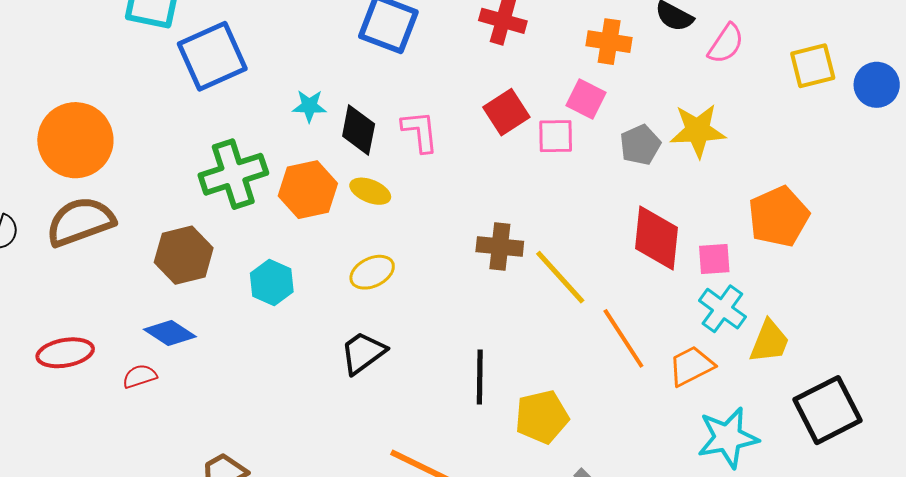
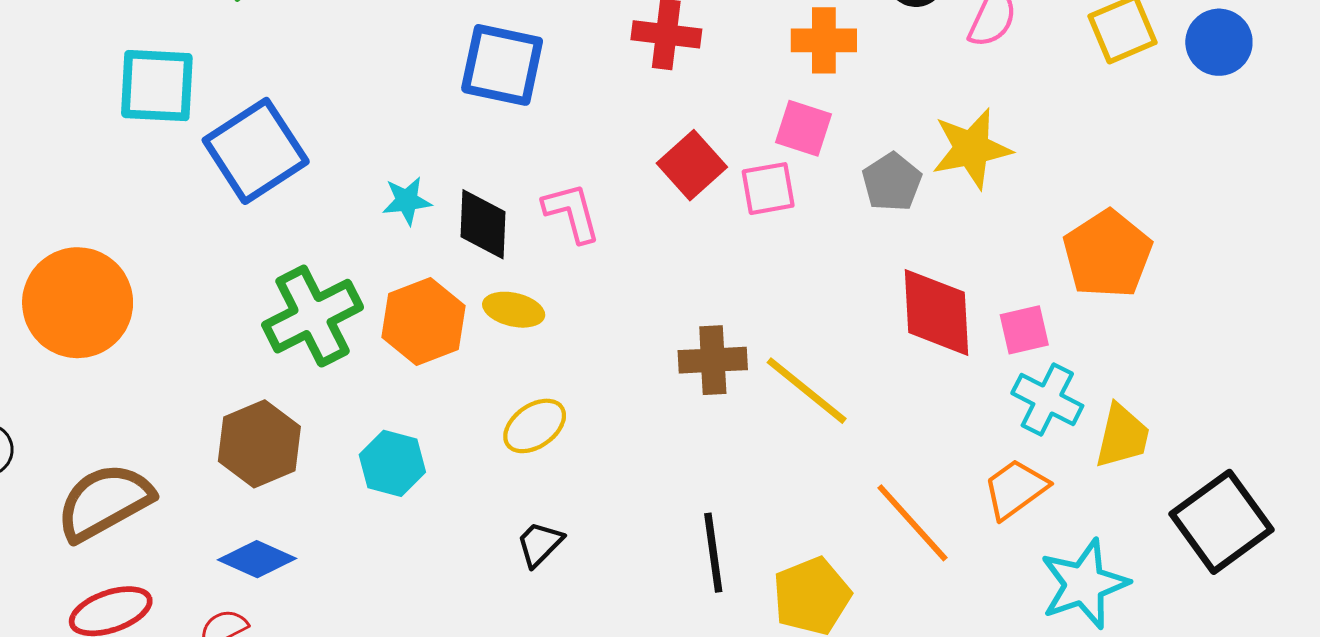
brown semicircle: (80, 222) -> (104, 502), moved
orange line: (623, 338) -> (912, 523), moved
black trapezoid: (363, 353) -> (540, 544), size x0.7

